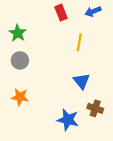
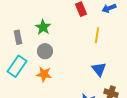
orange star: (20, 97) -> (44, 74), moved

